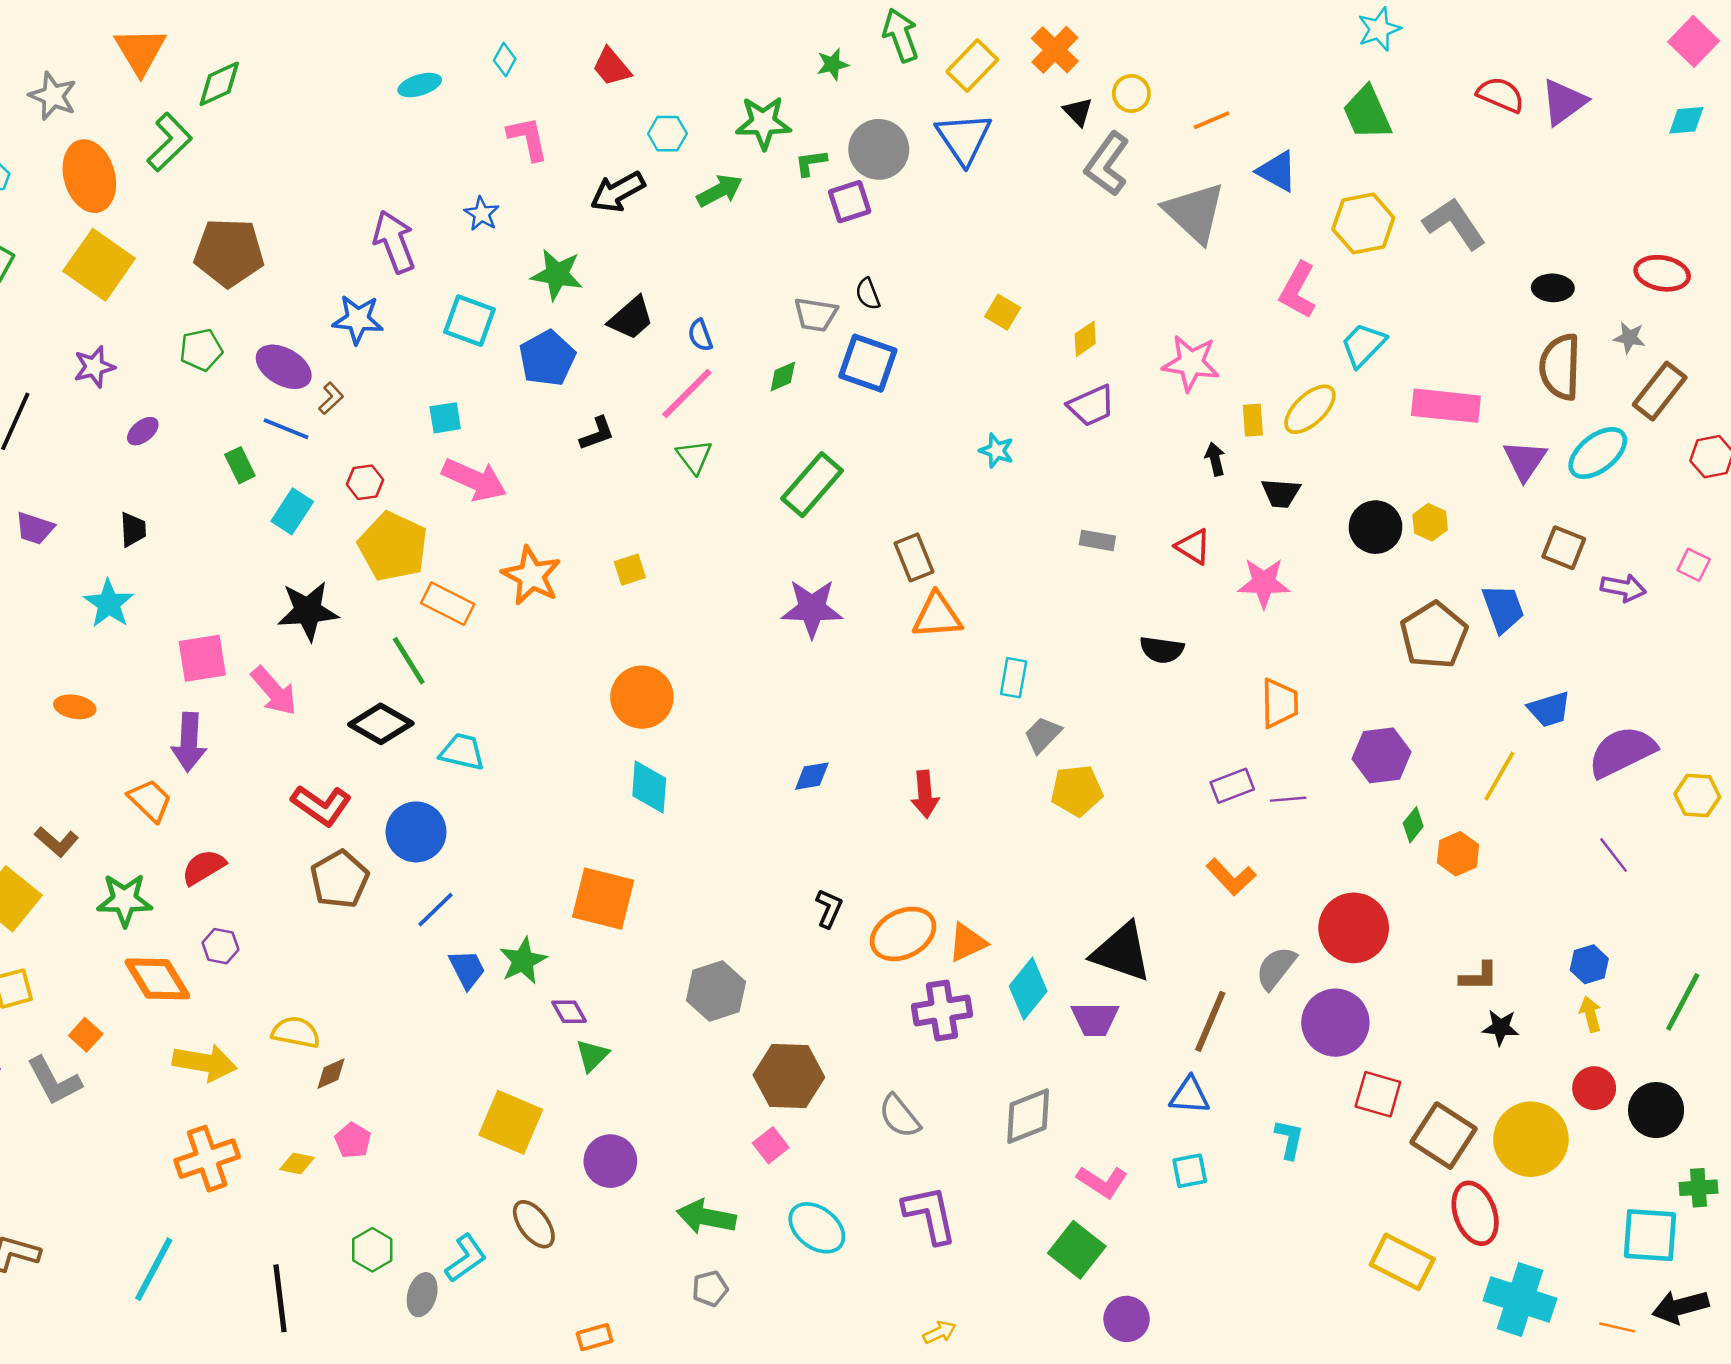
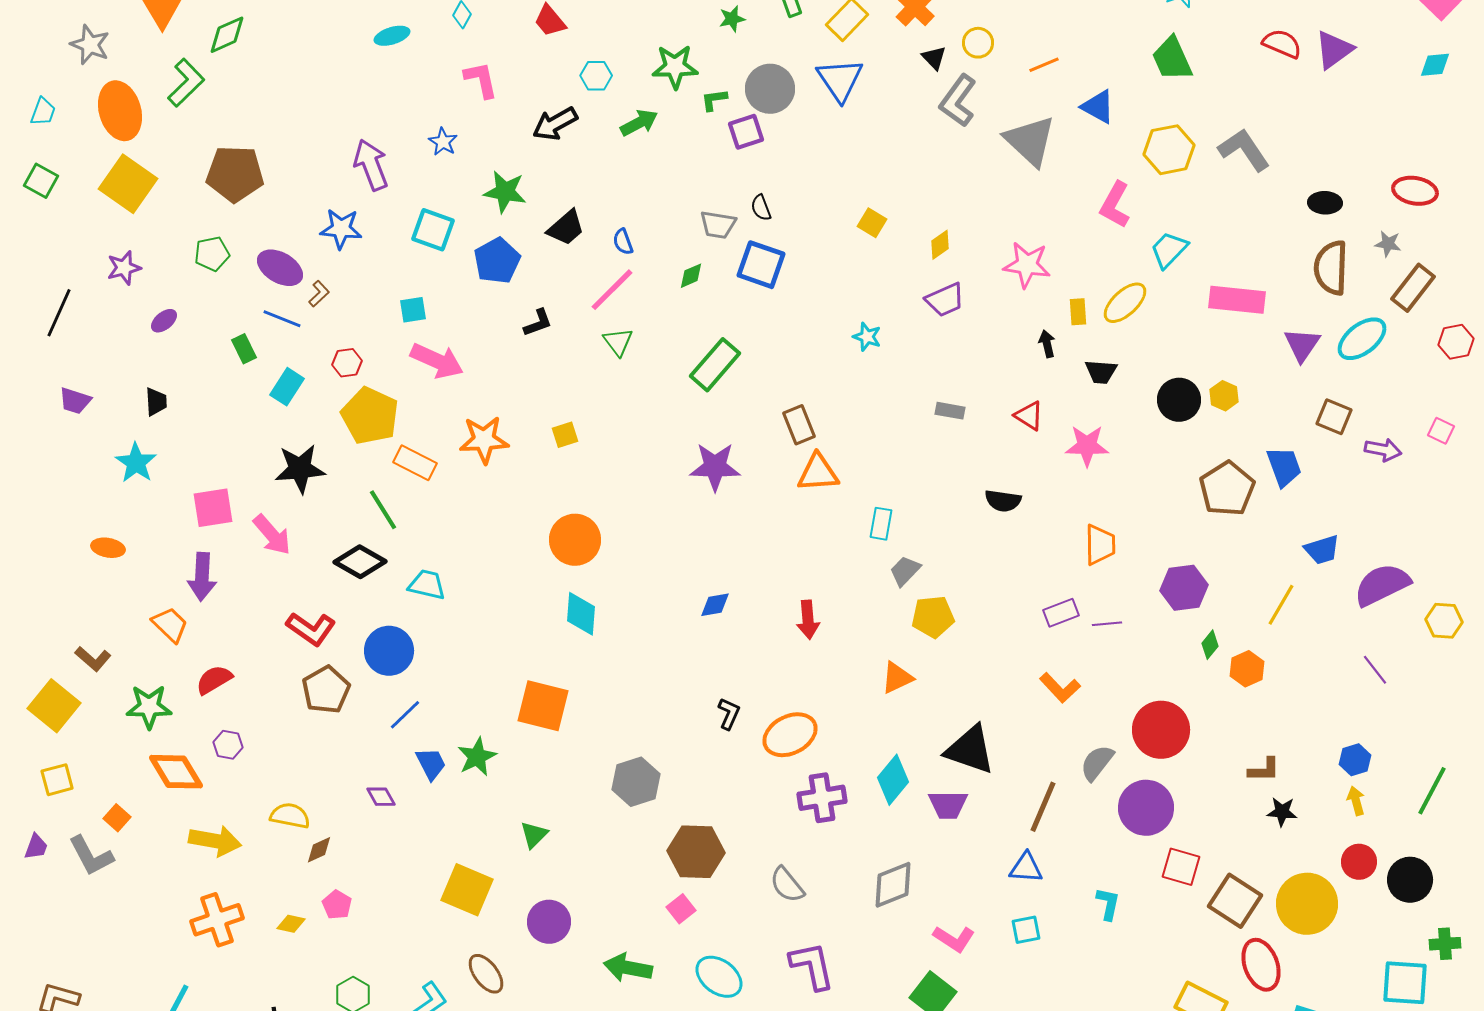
orange star: (531, 576) -> (484, 440), turned -30
orange triangle: (967, 942) -> (897, 678), moved
purple diamond: (569, 1012) -> (381, 797), moved

